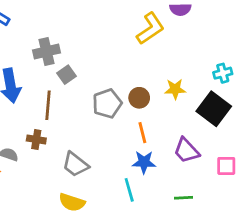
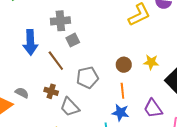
gray pentagon: (107, 103) -> (87, 77), moved
brown line: (48, 105) -> (56, 61), turned -50
brown cross: (36, 140) -> (51, 91), moved

